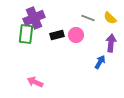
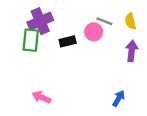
yellow semicircle: (110, 18) -> (130, 21), turned 32
pink circle: (76, 35) -> (94, 32), moved
blue arrow: (100, 62) -> (119, 98), moved

